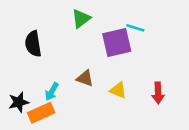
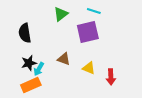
cyan line: (135, 28) -> (94, 11), moved
red arrow: (158, 93) -> (111, 77), moved
black star: (19, 102) -> (29, 63), moved

